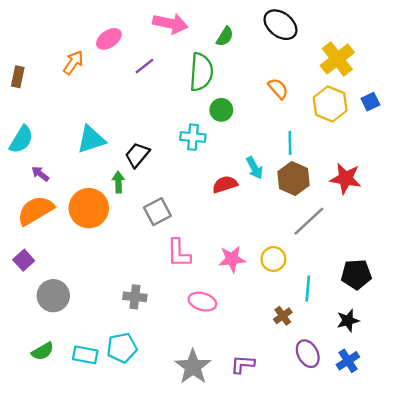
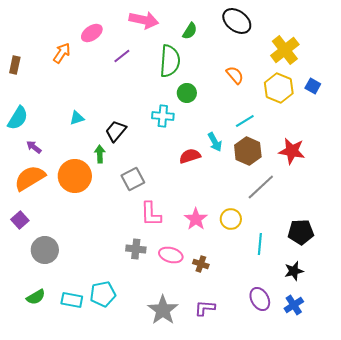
blue square: (370, 102) -> (313, 86), turned -35
cyan triangle: (91, 139) -> (77, 118), size x0.6
cyan line: (290, 143) -> (245, 121), turned 60
pink star: (232, 259) -> (196, 219), turned -30
gray cross: (135, 297) -> (136, 249), moved
brown cross: (283, 316) -> (201, 264), moved, turned -35

